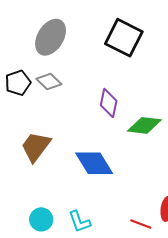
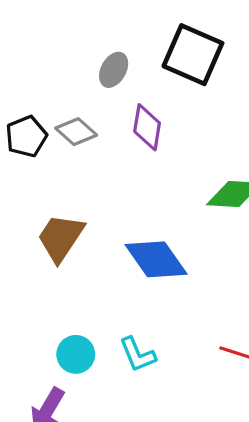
gray ellipse: (51, 37) -> (114, 70), moved, size x0.6
purple diamond: (109, 103) -> (147, 127), moved

